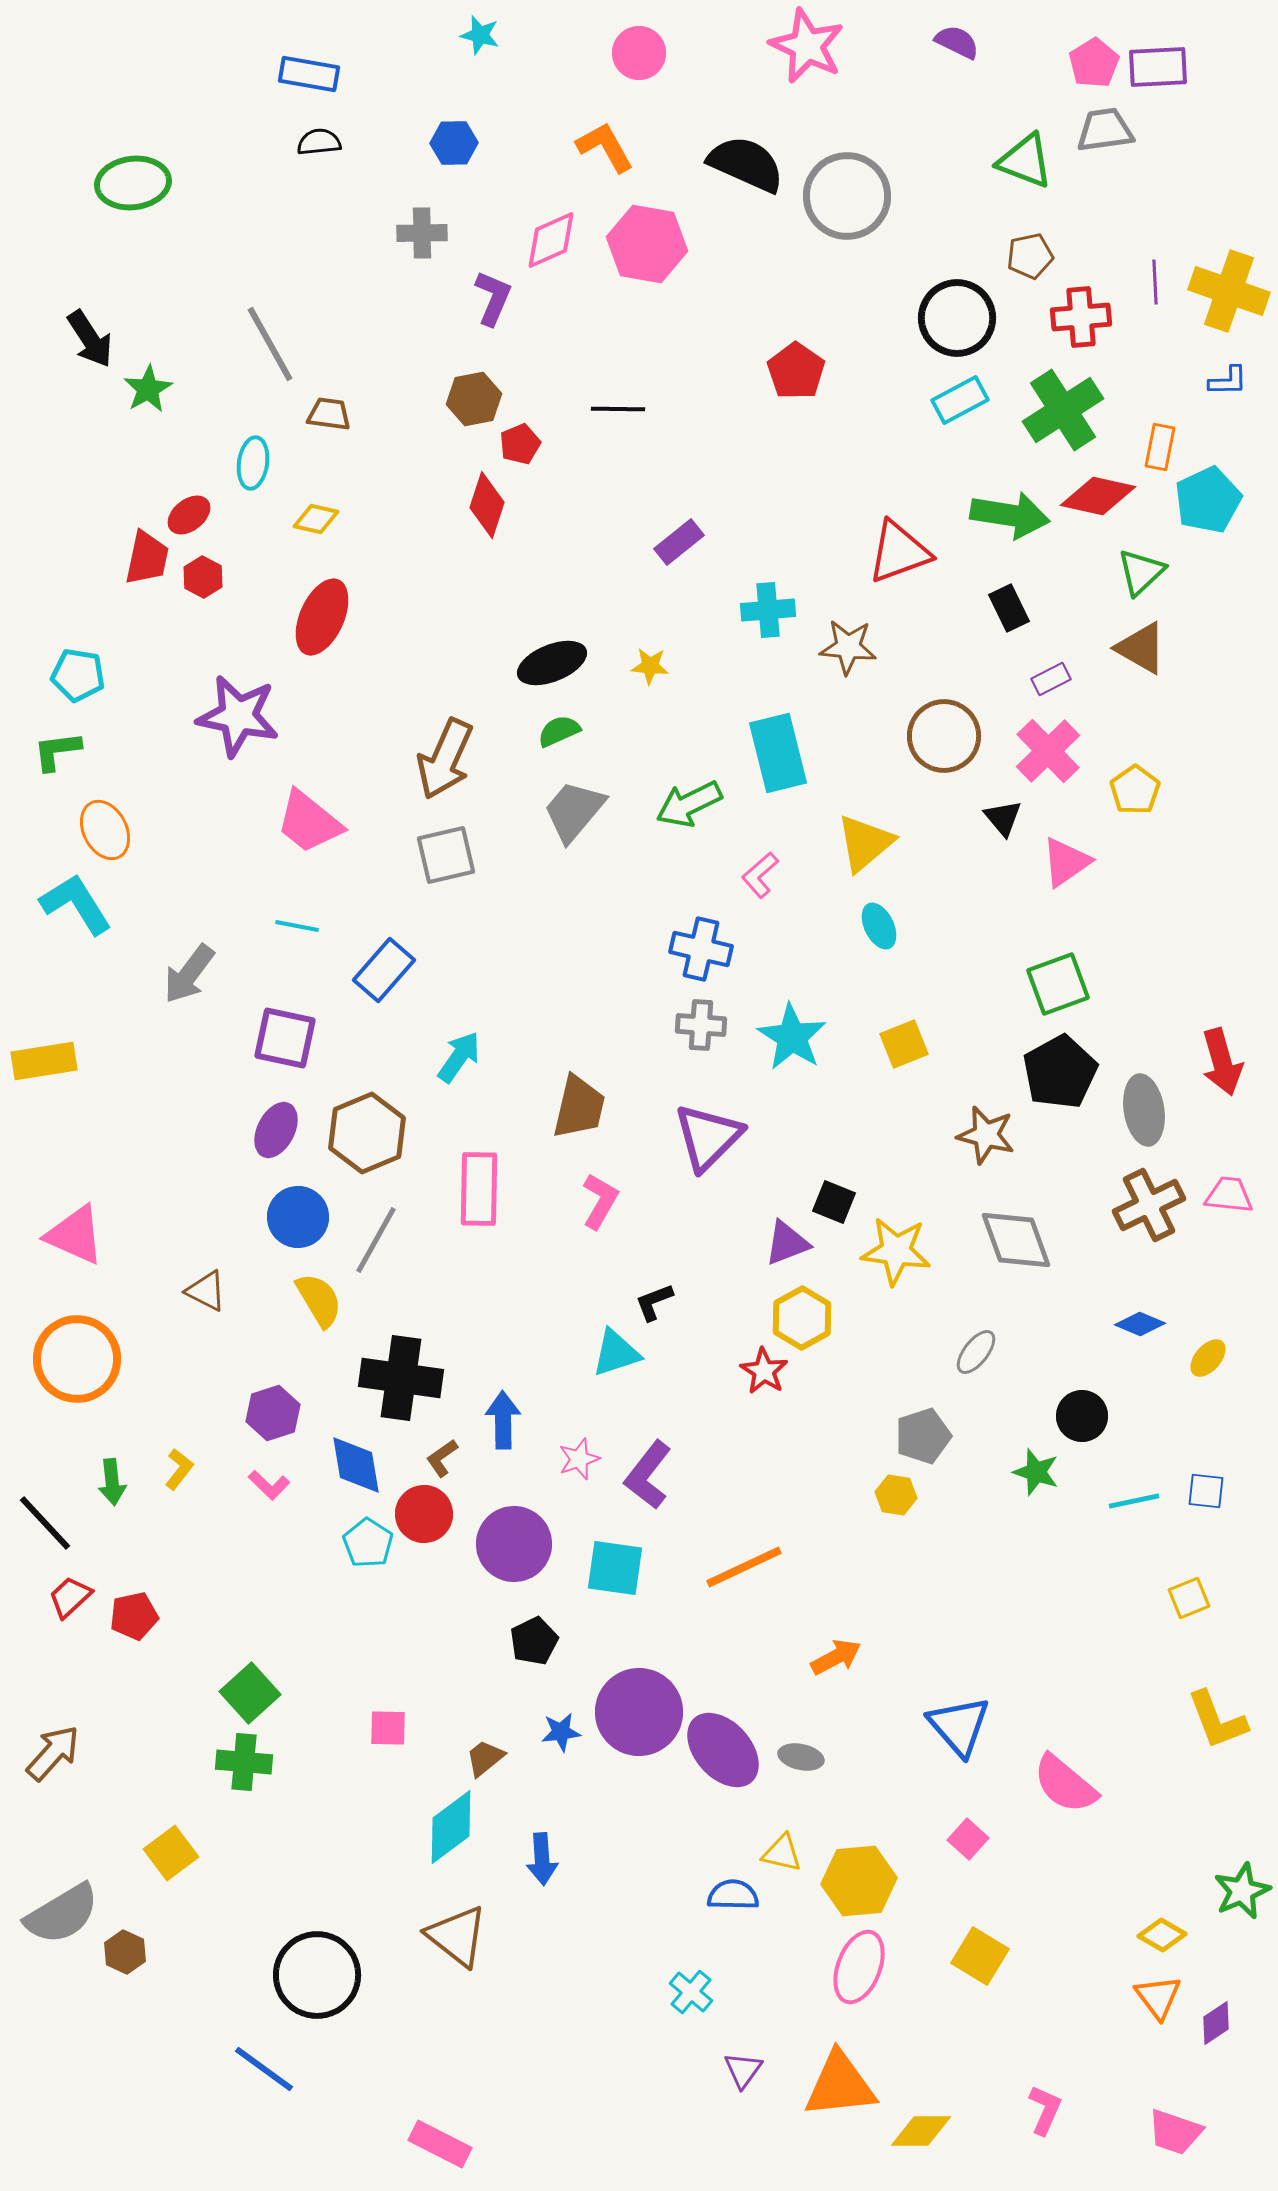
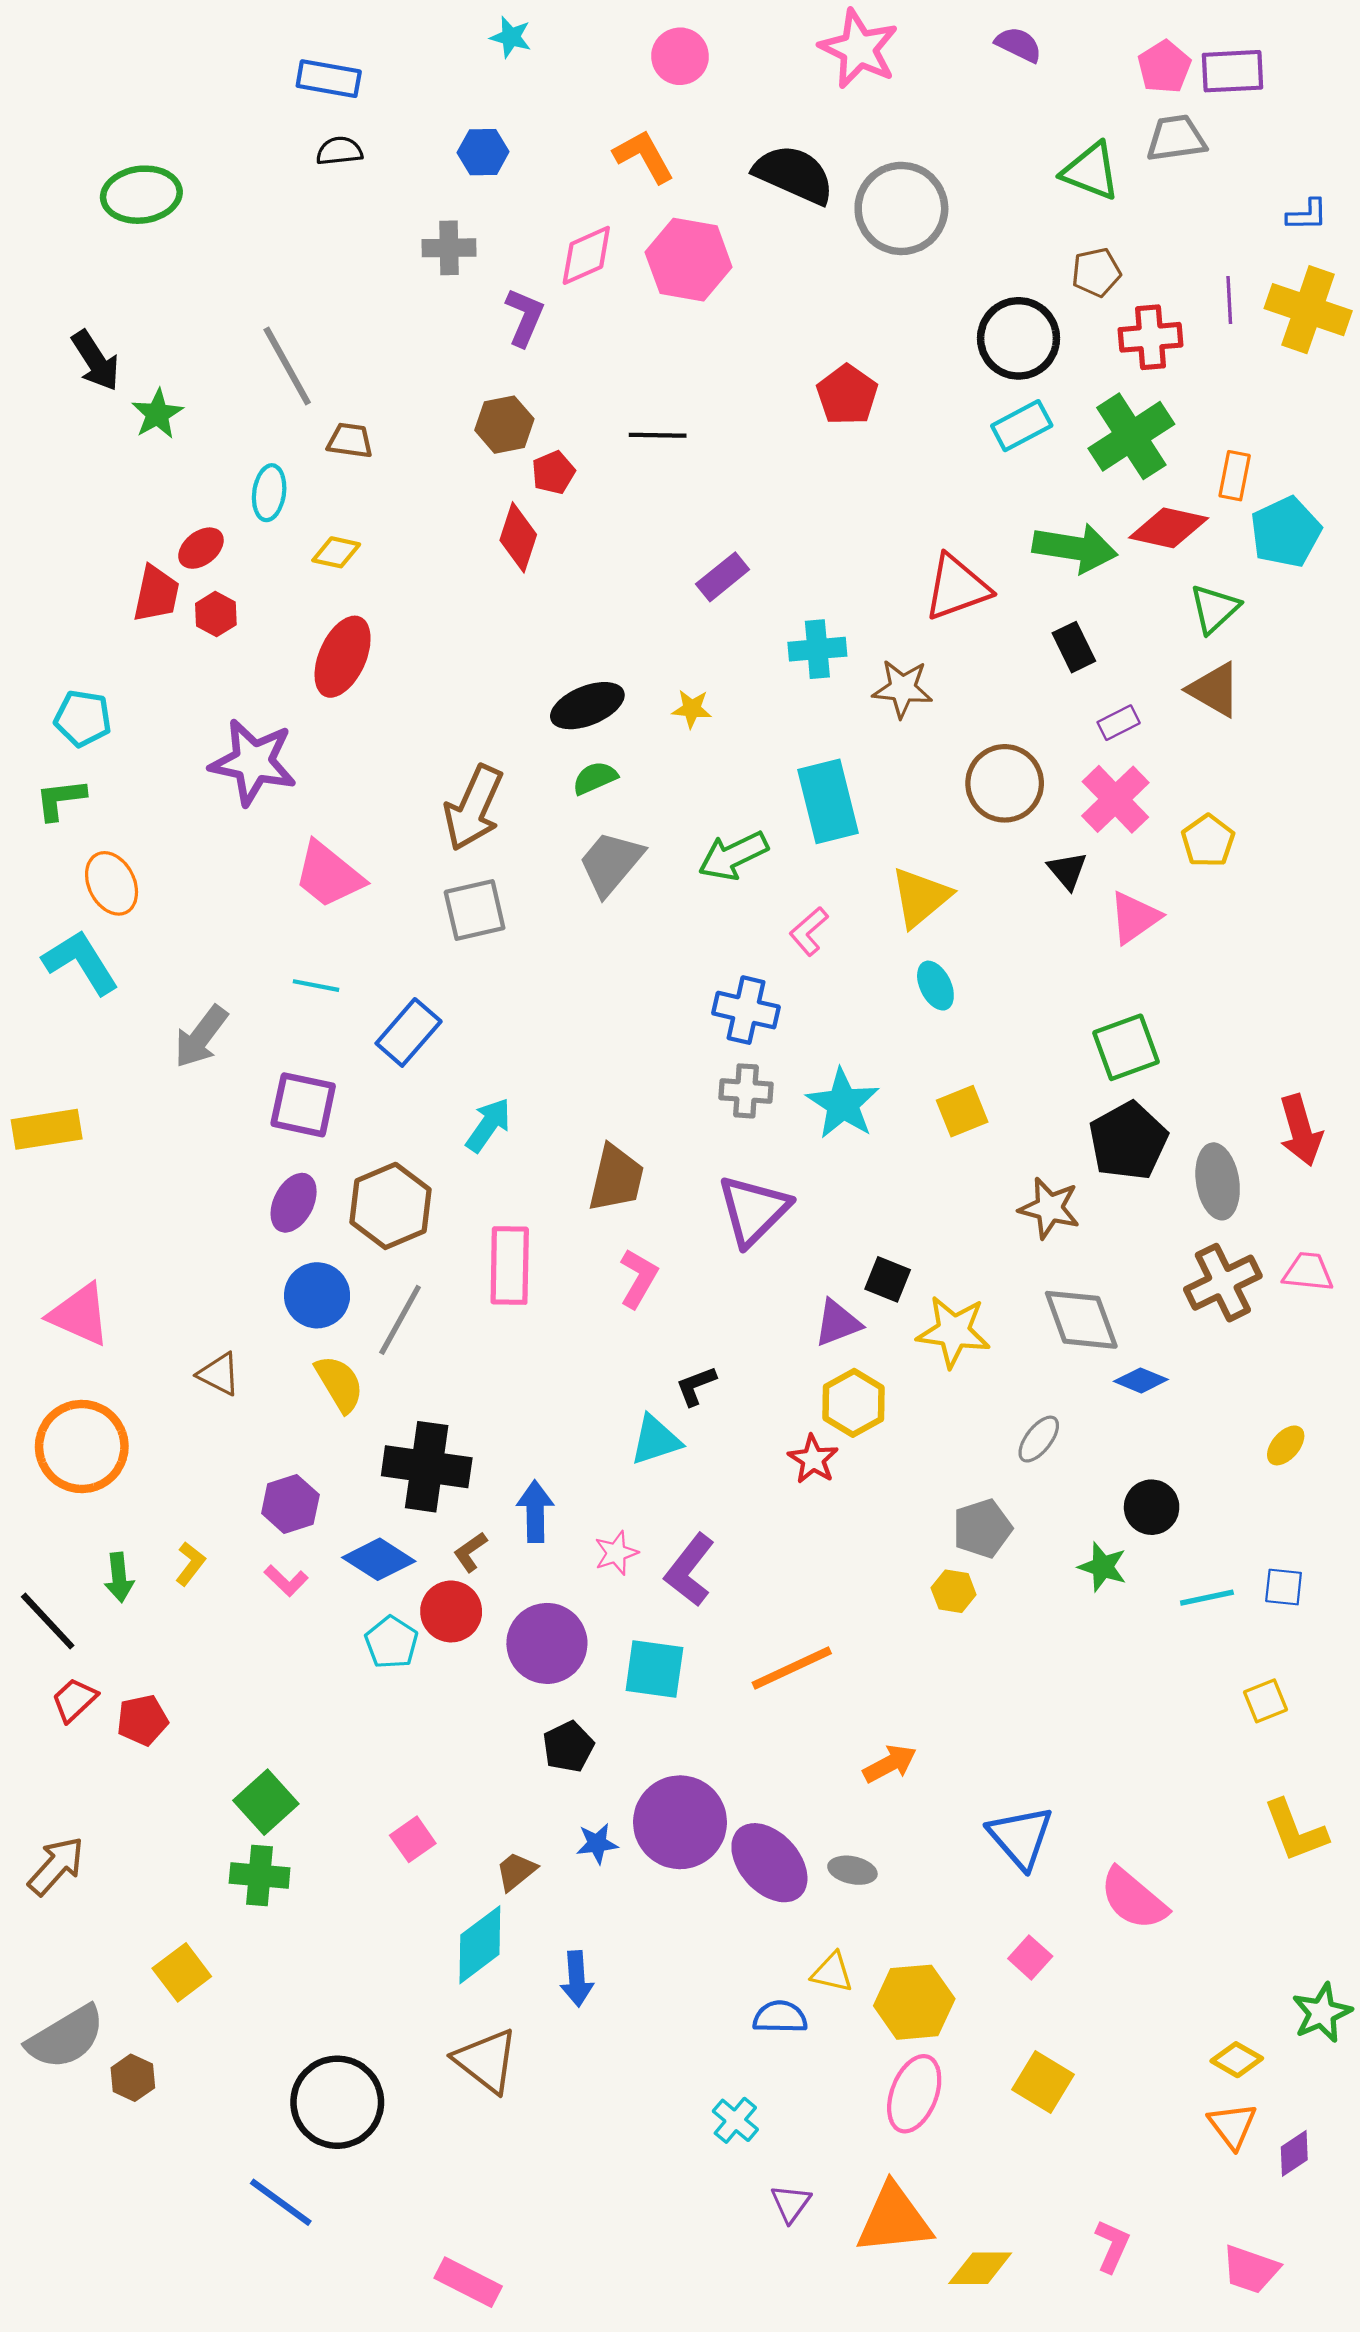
blue L-shape: (1228, 381) -> (1307, 215), moved
blue diamond: (1140, 1324) -> (1141, 1380), moved
blue diamond: (356, 1465) -> (379, 1559), turned -48
pink square: (388, 1728) -> (413, 1839), turned -36

